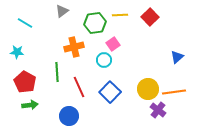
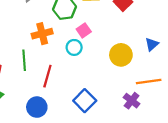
red line: (79, 87) -> (47, 76), turned 40
yellow circle: (148, 89) -> (121, 55), moved
blue square: (110, 92) -> (85, 101), moved

